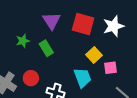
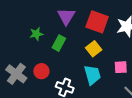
green rectangle: (46, 48) -> (59, 43), turned 56
yellow square: (94, 55) -> (94, 49), moved

